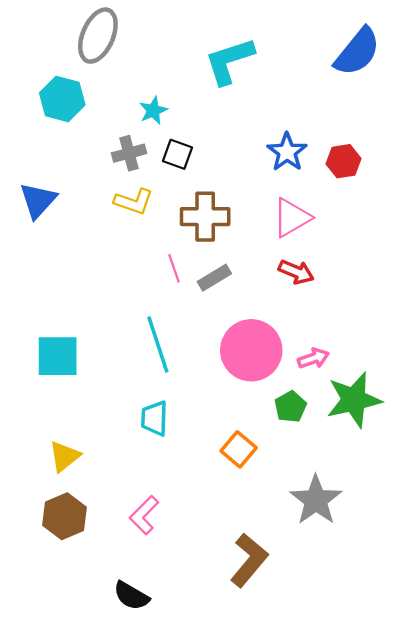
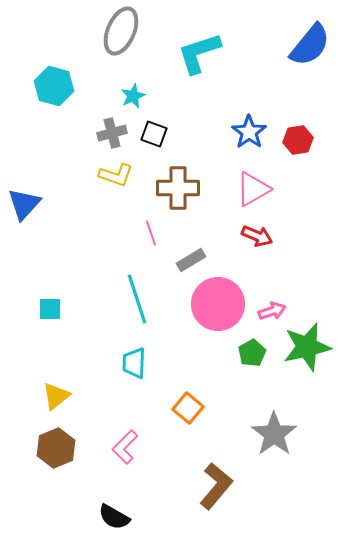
gray ellipse: (98, 36) -> (121, 31), moved
blue triangle: (38, 200) -> (24, 204), moved
gray rectangle: (214, 278) -> (191, 260), moved
cyan square: (58, 356) -> (50, 309), size x0.6
orange square: (239, 449) -> (188, 408), moved

